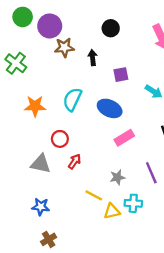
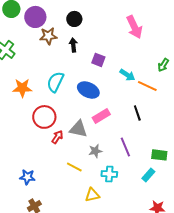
black circle: (111, 28) -> (74, 19), moved
purple square: (121, 75) -> (98, 60), turned 32
red circle: (60, 139) -> (44, 117), size x1.5
gray triangle: (41, 164) -> (78, 129), moved
yellow triangle: (112, 211) -> (92, 195), moved

